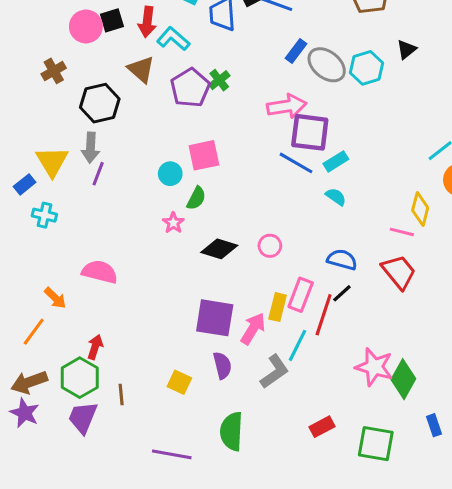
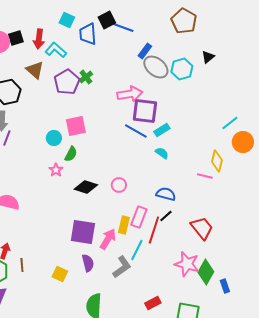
blue rectangle: (296, 51) -> (145, 51), moved
red trapezoid: (399, 272) -> (202, 228), moved
brown line: (121, 395) -> (22, 265), moved
blue rectangle: (434, 425) -> (225, 286), moved

